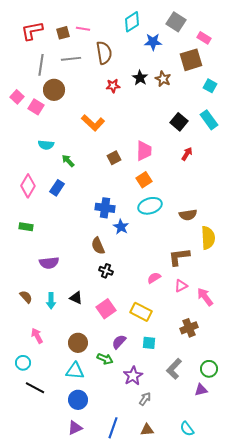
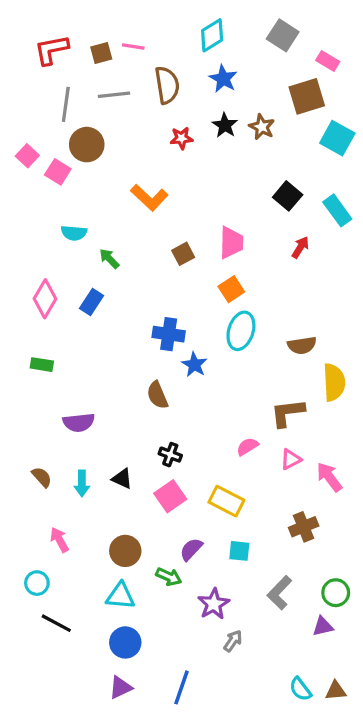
blue star: (153, 42) -> (223, 79), moved, turned 30
cyan square: (210, 86) -> (337, 138), size x1.5
cyan rectangle: (209, 120) -> (337, 210), moved
cyan ellipse: (150, 206) -> (241, 331), turned -55
black cross: (106, 271) -> (170, 455), moved
brown triangle: (147, 430) -> (336, 691), moved

